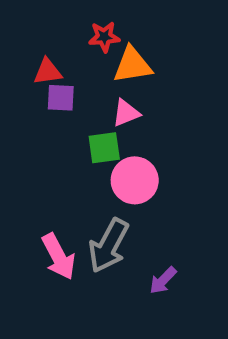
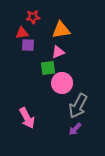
red star: (104, 37) -> (33, 17), moved
gray arrow: (109, 246) -> (78, 106), moved

